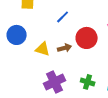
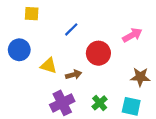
brown arrow: (65, 48) -> (74, 75), moved
green cross: (88, 82) -> (100, 103), turned 32

